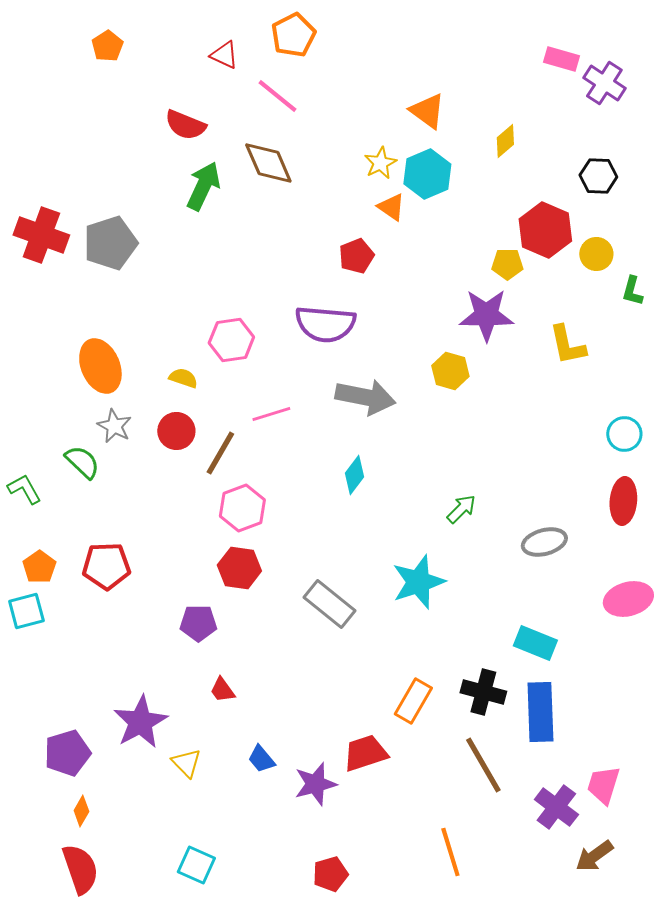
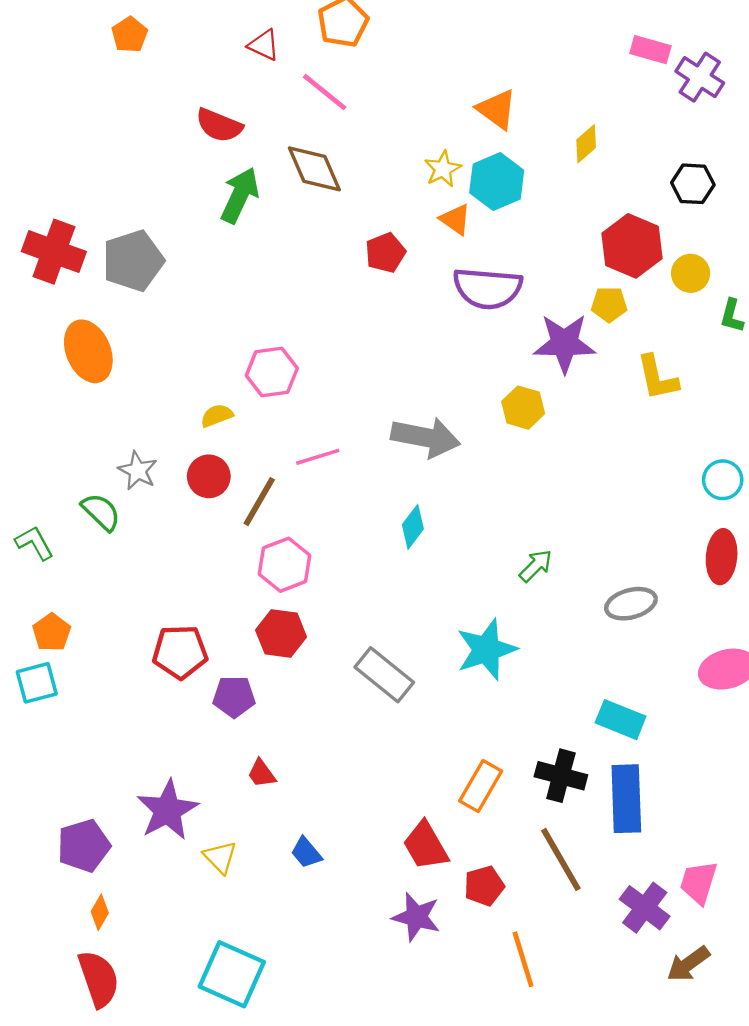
red pentagon: (356, 256) -> (385, 253), moved
yellow pentagon: (507, 264) -> (609, 304), moved
purple semicircle: (325, 324) -> (488, 288), moved
orange ellipse: (100, 366) -> (88, 351), moved
yellow semicircle: (183, 378) -> (217, 416), turned -40
red pentagon: (106, 566) -> (180, 652), moved
red trapezoid: (365, 753) -> (426, 846), turned -102
purple star: (315, 784) -> (416, 917), moved, turned 30
cyan square: (196, 865) -> (232, 974), size x1.5
red pentagon: (330, 874) -> (484, 886), moved

